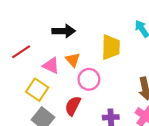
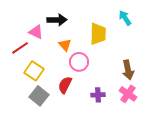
red line: (21, 52) -> (20, 48), moved
pink triangle: (51, 66) -> (36, 32), moved

